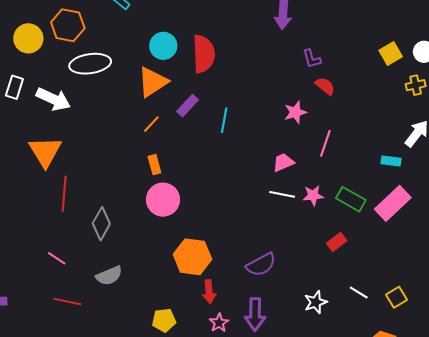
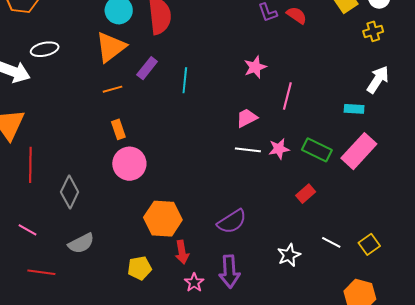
white ellipse: (90, 64) -> (45, 49), moved, size x0.7
red semicircle: (325, 86) -> (297, 15), moved
orange line: (151, 124) -> (112, 89), turned 36
yellow pentagon: (164, 320) -> (140, 268), moved

